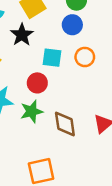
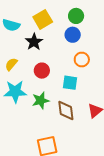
cyan square: (52, 58) -> (70, 83), moved
red circle: (37, 83) -> (42, 71), moved

